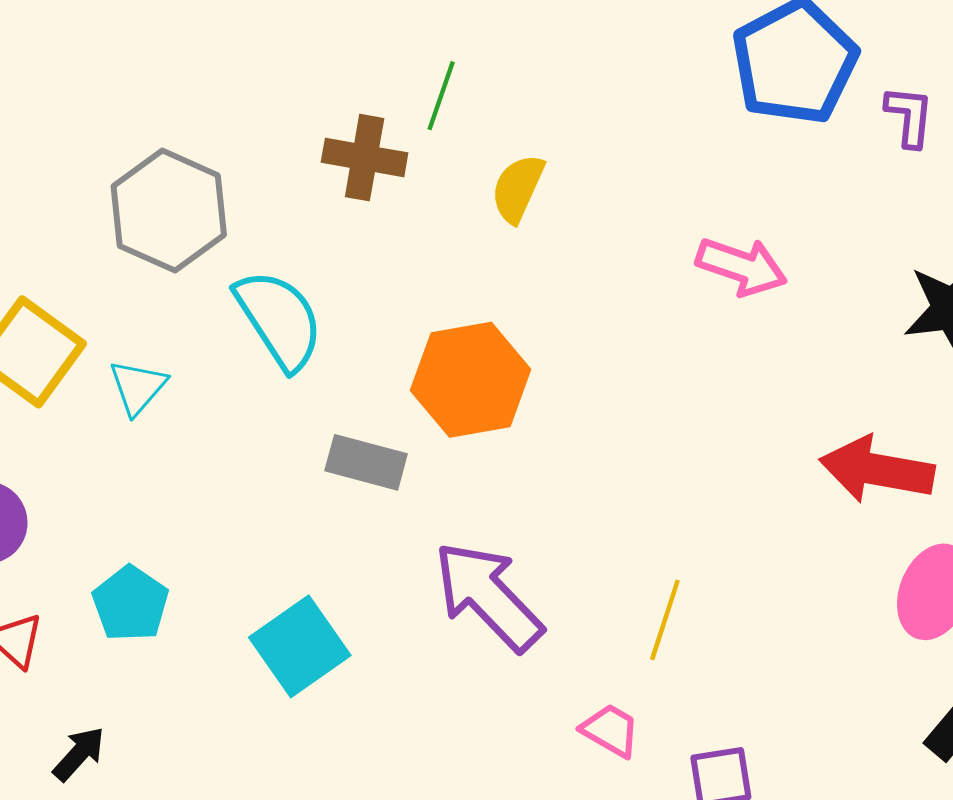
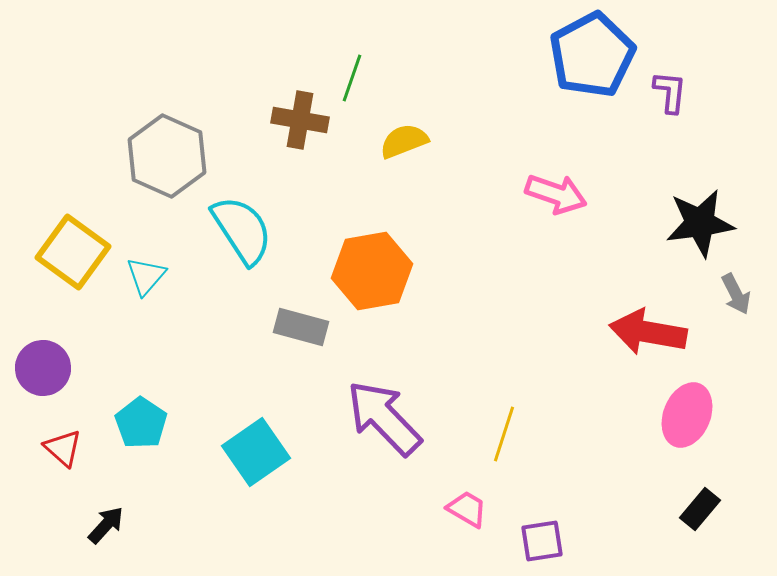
yellow semicircle: (518, 188) -> (404, 141), turned 45

